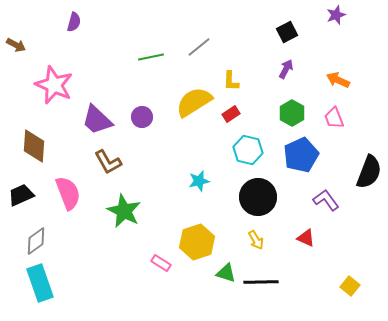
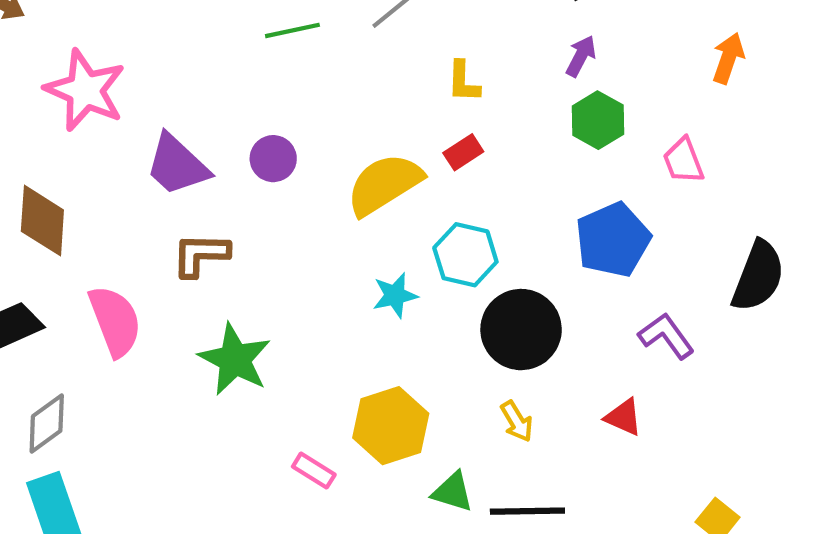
orange arrow: (338, 80) -> (728, 58), moved, turned 85
yellow semicircle: (194, 102) -> (384, 184), moved
green hexagon: (292, 113) -> (598, 120), moved
cyan hexagon: (248, 150) -> (465, 255), moved
brown L-shape: (108, 162) -> (201, 255), turned 120

